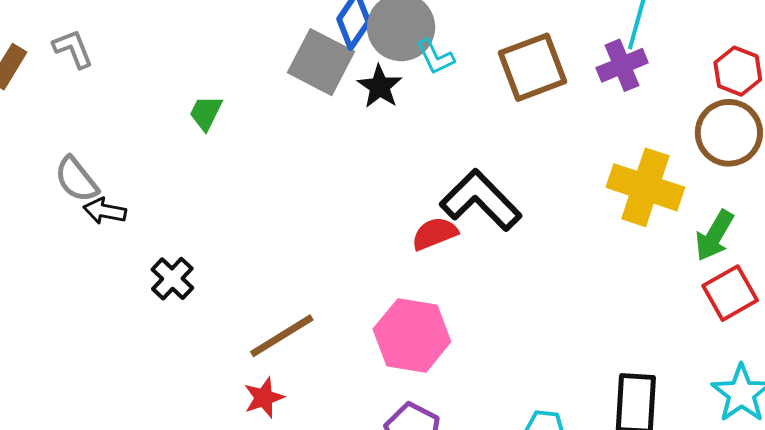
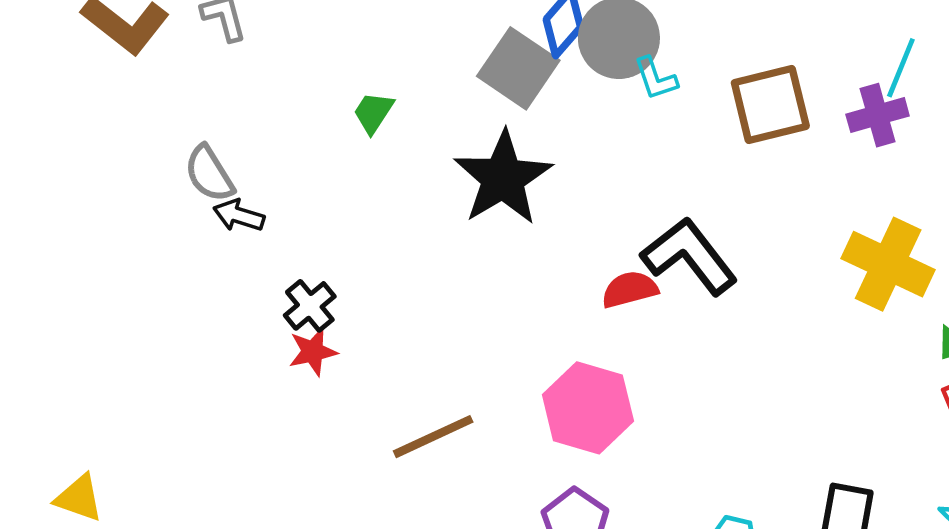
black star: (380, 87) -> (503, 178), moved, size x1.8
brown line: (282, 336) -> (433, 437), moved
red star: (264, 398) -> (313, 352), moved

